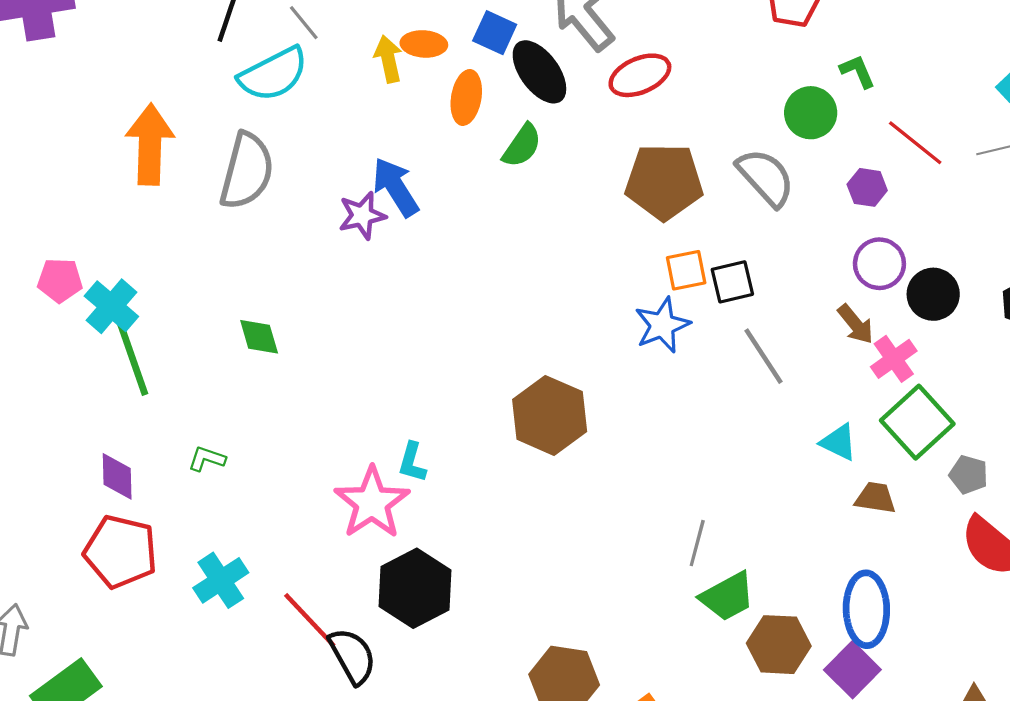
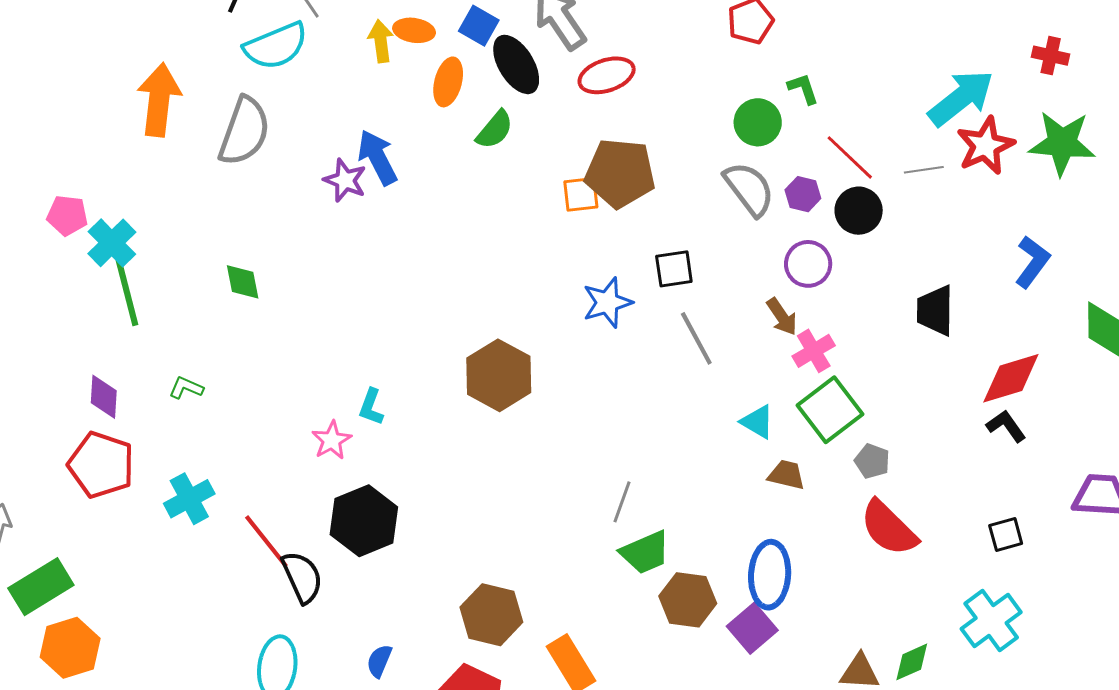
gray semicircle: (766, 177) -> (749, 189), moved
purple star: (362, 215) -> (345, 180), turned 30
orange square: (686, 270) -> (581, 194), moved
black circle: (933, 294) -> (859, 211), moved
pink star: (372, 503) -> (332, 440), size x0.6

